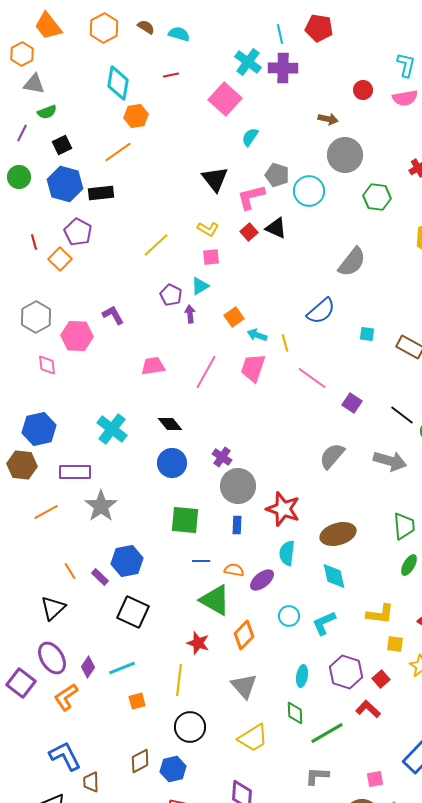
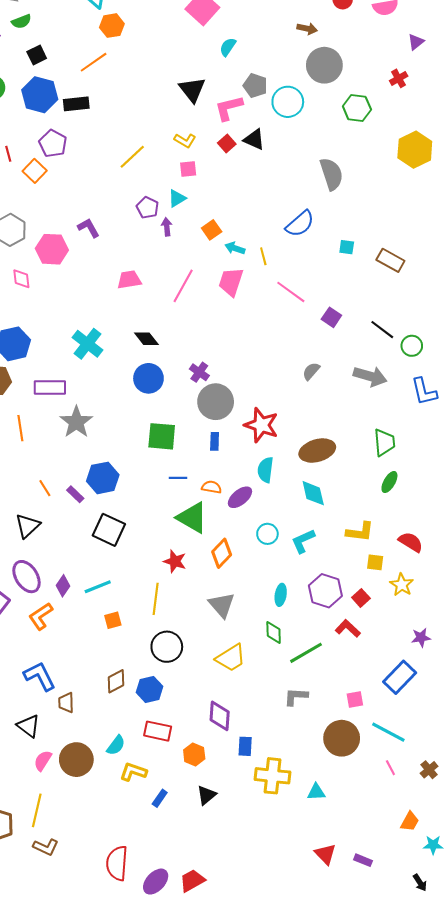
gray semicircle: (352, 262) -> (331, 174), turned -56
gray semicircle: (332, 456) -> (311, 371), size x0.7
orange line: (46, 512) -> (20, 428), turned -70

